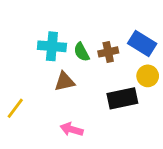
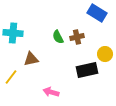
blue rectangle: (142, 44) -> (97, 13), moved
cyan cross: (52, 46) -> (13, 33), moved
brown triangle: (65, 82) -> (31, 59), moved

